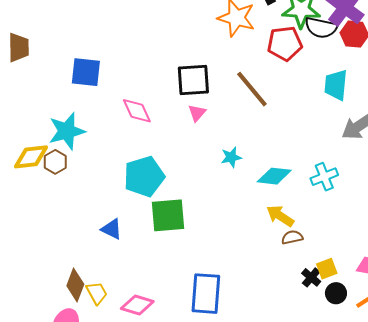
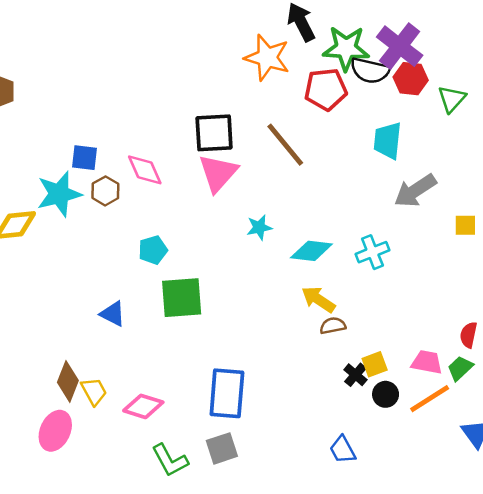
blue square: (86, 72) -> (85, 158), moved, size x0.7
pink triangle: (197, 113) -> (218, 173), size x1.8
brown hexagon: (55, 162) -> (105, 191), moved
cyan pentagon: (144, 176) -> (153, 250), size x0.6

